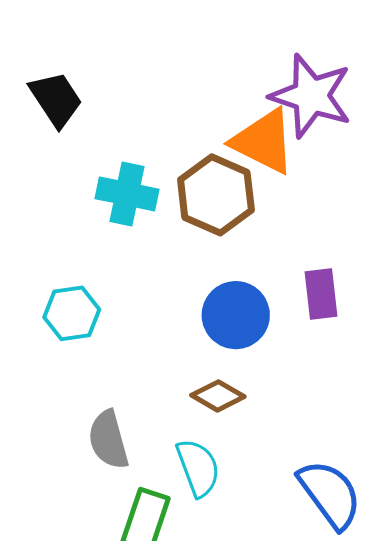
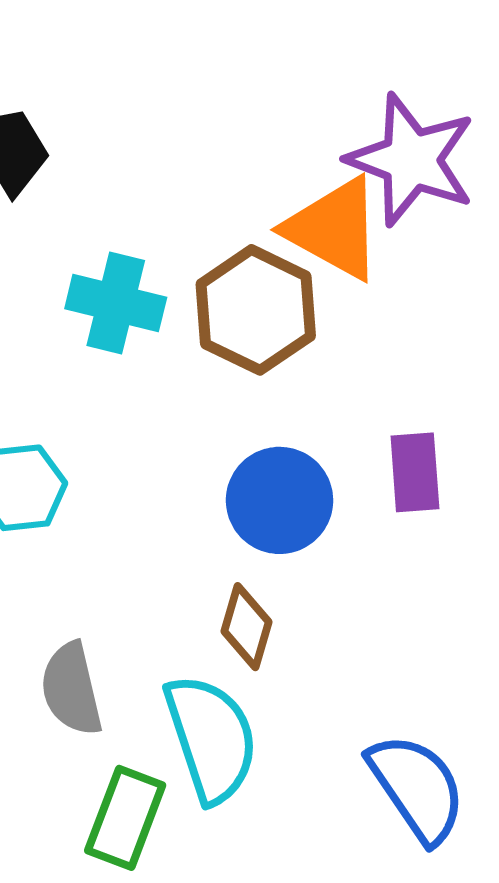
brown diamond: (218, 396) -> (247, 627), turned 74
cyan semicircle: (198, 468) -> (211, 738), size x1.4

